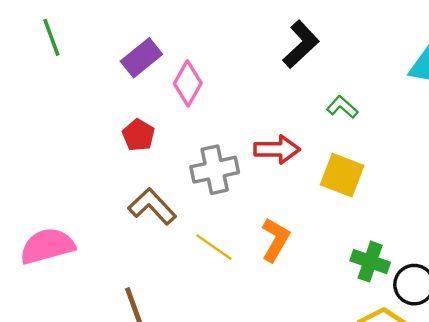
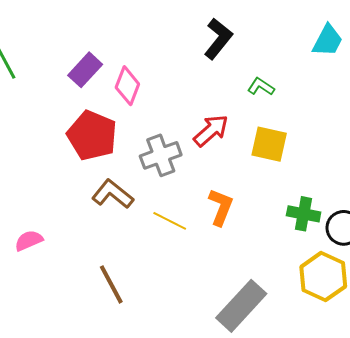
red pentagon: (138, 135) -> (92, 135), size x1.8
red arrow: (277, 149) -> (211, 131), turned -33
pink semicircle: (47, 246) -> (29, 241), size x0.6

